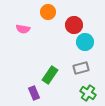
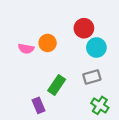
orange circle: (48, 12) -> (48, 43), moved
pink semicircle: (23, 29) -> (26, 49), moved

